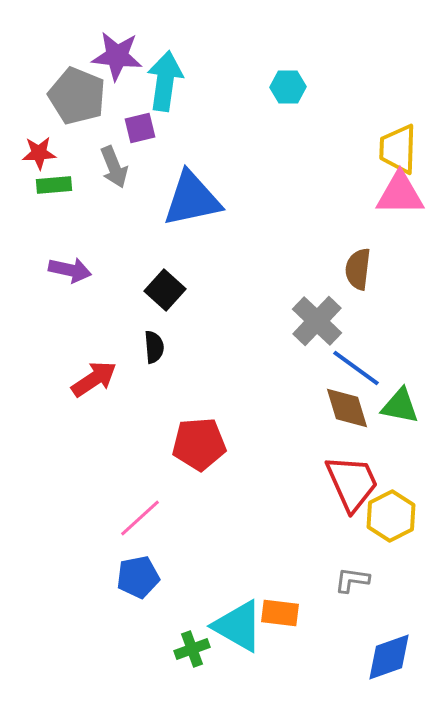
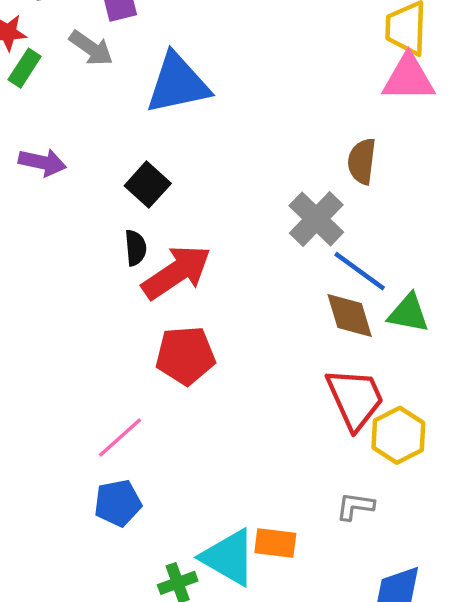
gray arrow: (114, 167) -> (91, 48), turned -33
green rectangle: (54, 185) -> (25, 68), turned -52
red arrow: (94, 379) -> (177, 272), moved, size x1.4

